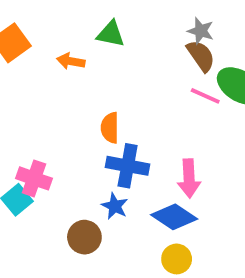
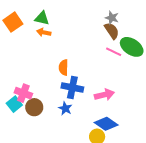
green triangle: (111, 34) -> (42, 18), moved
pink arrow: (189, 178) -> (104, 95), turned -102
blue diamond: (174, 217) -> (106, 124), moved
brown circle: (84, 237) -> (34, 107), moved

